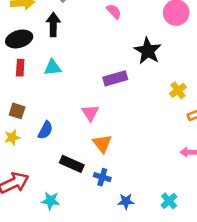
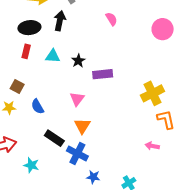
black star: (148, 51) -> (78, 61), moved, size x0.6
yellow cross: (178, 90) -> (152, 93), size x1.6
blue semicircle: (45, 130) -> (38, 106), turned 112
blue cross: (102, 177) -> (77, 153), size x1.5

